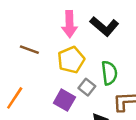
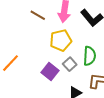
brown line: (29, 50) -> (38, 15), moved

